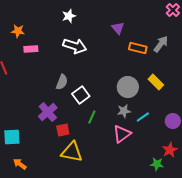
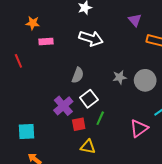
white square: (81, 95) -> (89, 99), moved
gray star: (124, 111) -> (120, 77), moved
green line: (92, 117) -> (100, 118), moved
yellow triangle: (72, 152) -> (88, 147), size x0.7

